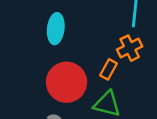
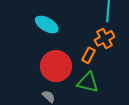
cyan ellipse: (56, 29) -> (47, 25), turned -65

